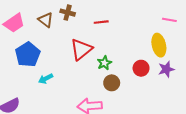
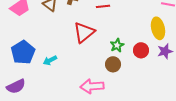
blue pentagon: (28, 55) -> (23, 52), moved
green star: (104, 63) -> (117, 45), moved

